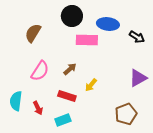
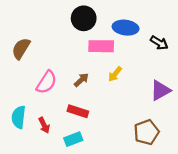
brown semicircle: (33, 33) -> (21, 49), moved
yellow arrow: (91, 85) -> (115, 74), moved

